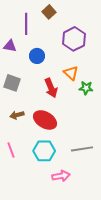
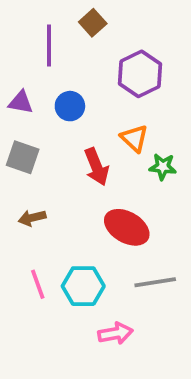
purple triangle: (10, 46) -> (21, 102), moved
red ellipse: (45, 120) -> (127, 227), moved
pink line: (11, 150) -> (38, 284), moved

